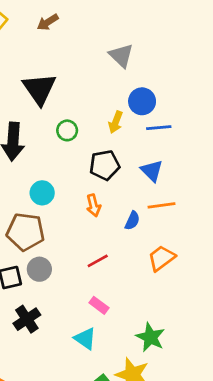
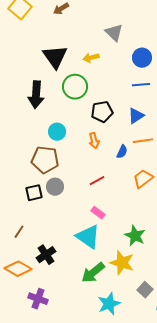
blue circle: (142, 101) -> (142, 58), moved
yellow arrow: (116, 122) -> (91, 58), moved, turned 56
green circle: (67, 130) -> (75, 87), size x1.6
blue triangle: (152, 171) -> (136, 116), turned 42
black cross: (27, 319) -> (46, 255), moved
cyan triangle: (85, 339) -> (88, 237), size x1.5

